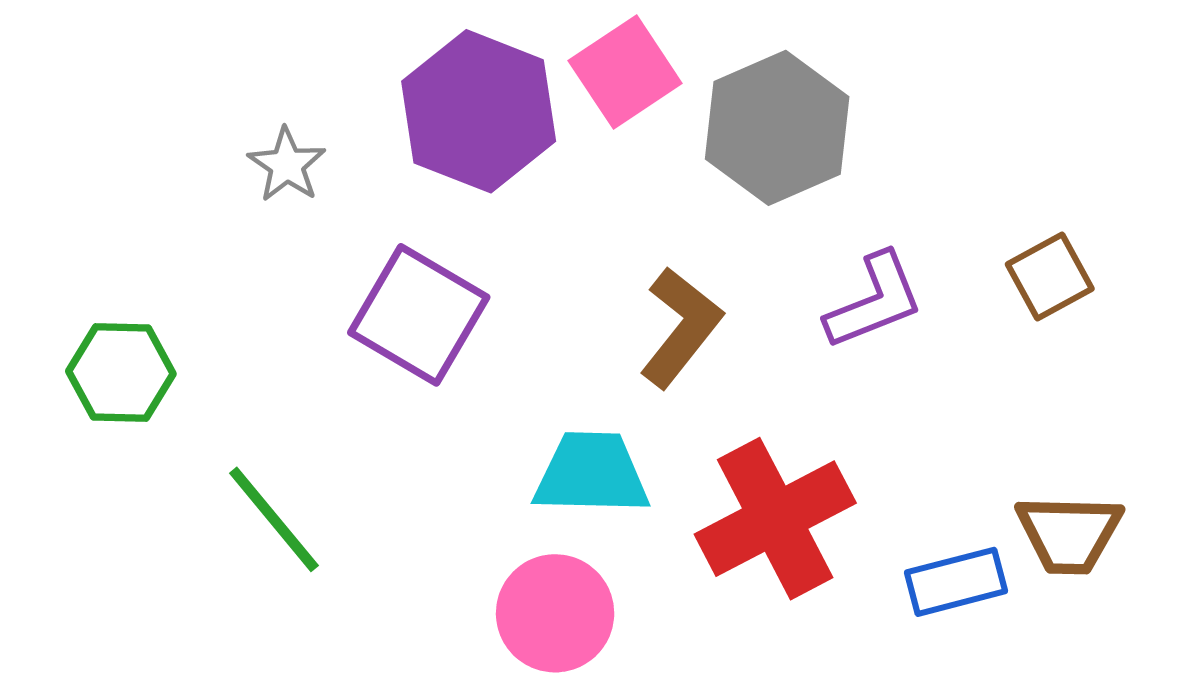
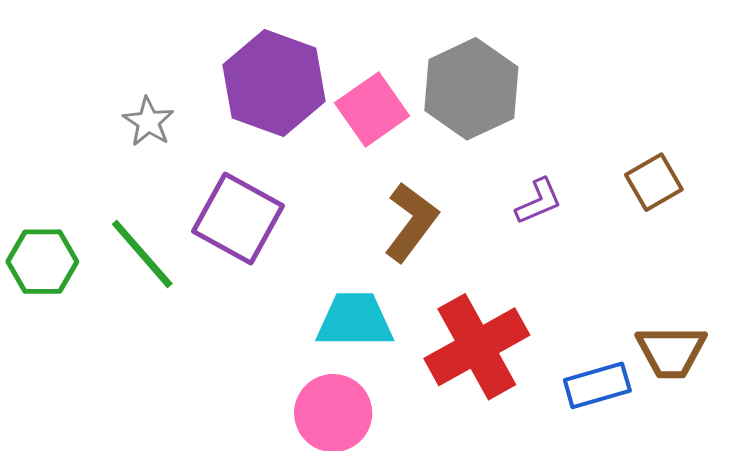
pink square: (625, 72) -> (372, 109), moved
purple L-shape: (874, 301) -> (539, 201), size x0.7
green line: (274, 519) -> (142, 254), moved

